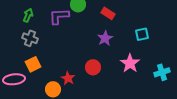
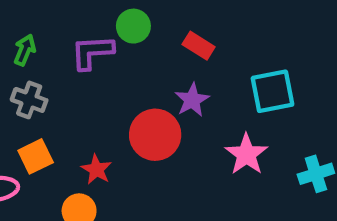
cyan square: (142, 34) -> (272, 91), size x1.5
red circle: (93, 67) -> (155, 135), moved, size x1.5
red star: (68, 78) -> (96, 170), moved

